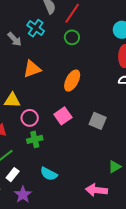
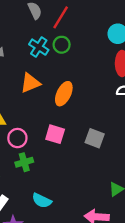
cyan cross: (36, 28) -> (39, 47), moved
orange triangle: (32, 69) -> (30, 83), moved
pink square: (63, 116) -> (55, 134), turned -36

